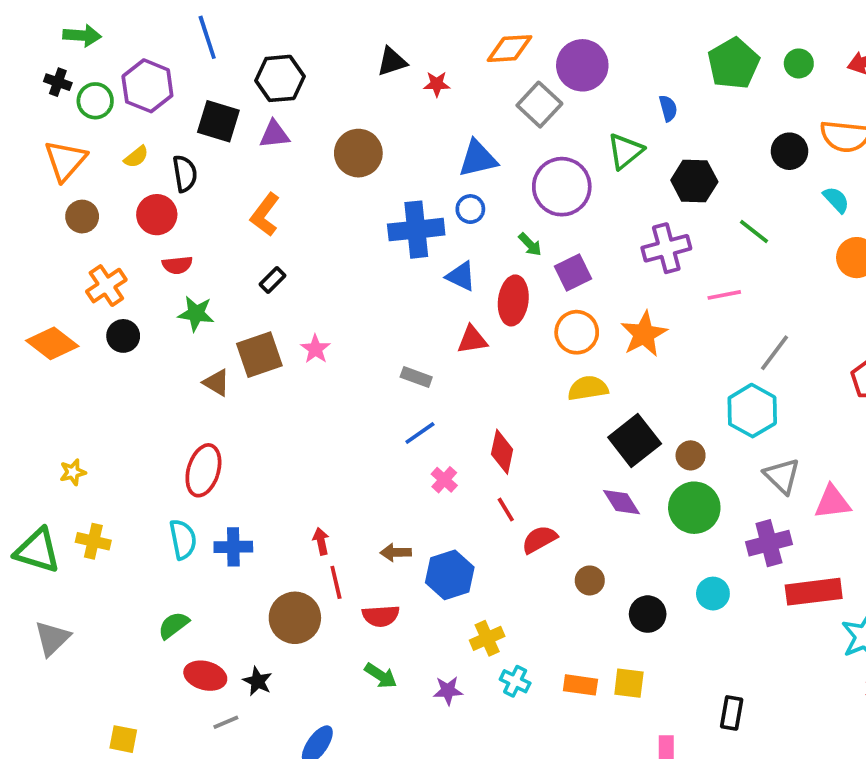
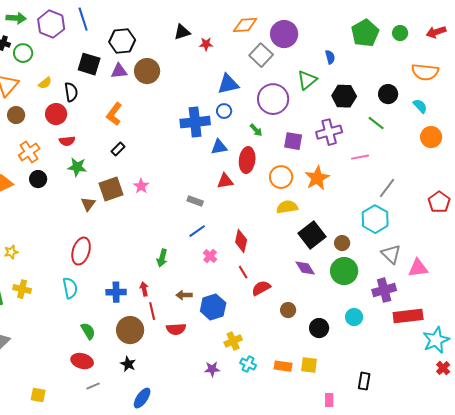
purple hexagon: (147, 86) -> (51, 24), moved
black circle: (789, 151) -> (388, 94), moved
brown circle: (358, 153) -> (147, 71), moved
purple square: (573, 272) -> (293, 141), moved, turned 36
blue triangle: (461, 276) -> (219, 147), turned -36
brown triangle: (216, 383) -> (88, 204), turned 35
blue cross: (233, 547) -> (116, 292), moved
green semicircle: (174, 625) -> (88, 331), moved, turned 96
green arrow: (381, 676) -> (162, 258), moved, turned 72
black star: (258, 681) -> (128, 364), moved

